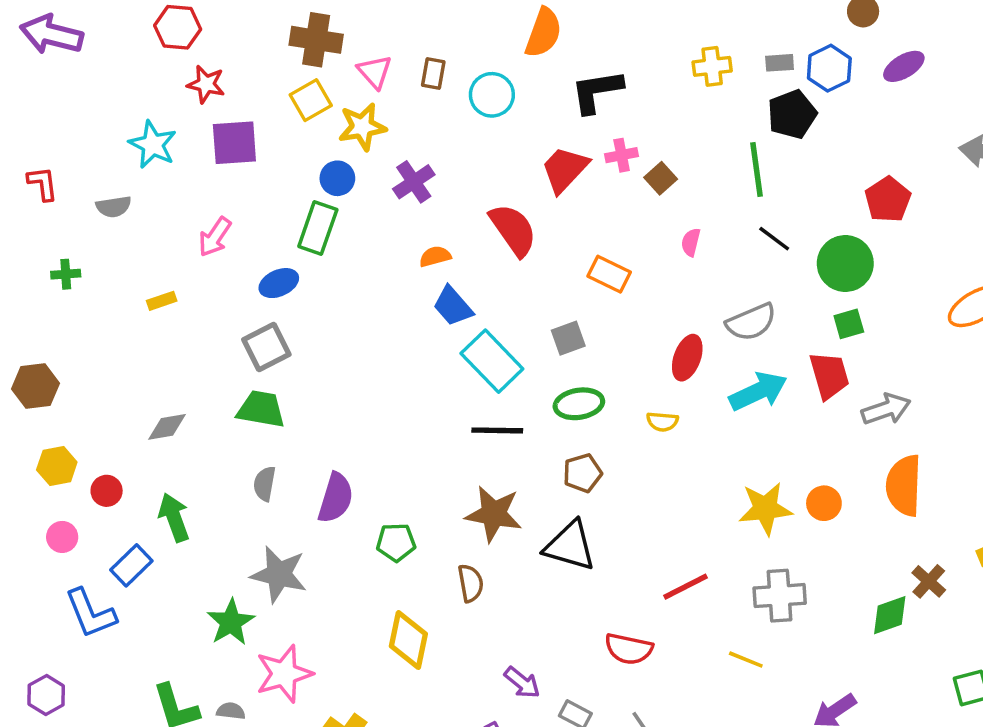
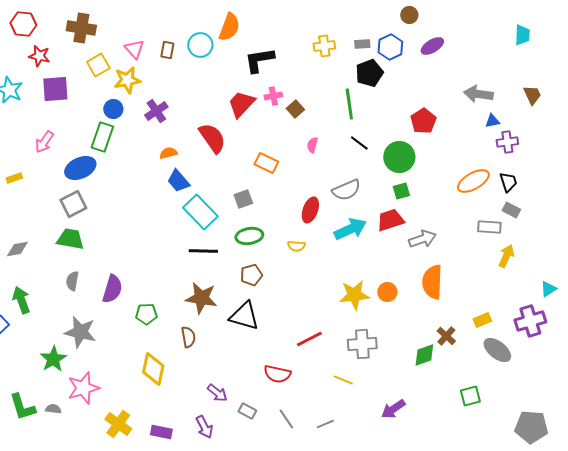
brown cross: (316, 40) -> (81, 28), moved
cyan circle: (492, 95) -> (200, 45), moved
blue ellipse: (279, 283) -> (80, 168), size x1.4
red trapezoid: (829, 375) -> (390, 220), turned -92

